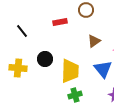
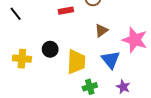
black line: (22, 31) -> (16, 14), moved
green cross: (75, 95) -> (90, 87), moved

